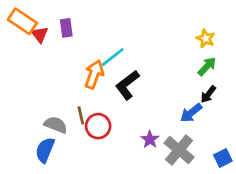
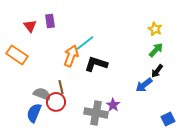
orange rectangle: (22, 21) -> (17, 55), moved
black L-shape: (127, 85) -> (96, 64), turned 55
red circle: (98, 126) -> (56, 102), moved
gray cross: (179, 150) -> (96, 113), moved, turned -30

